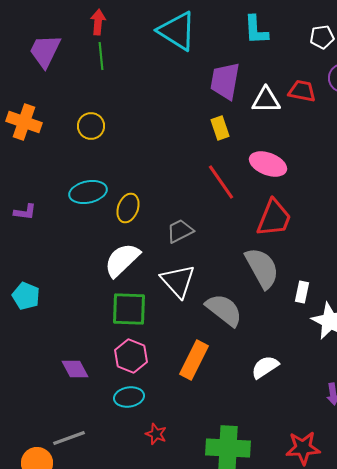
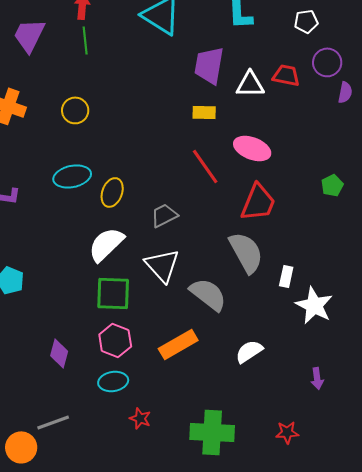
yellow rectangle: (220, 128) -> (204, 112), turned -70
orange rectangle: (194, 360) -> (178, 344), turned 33
purple diamond: (75, 369) -> (59, 353), turned 44
red star: (303, 448) -> (287, 432), size x0.7

